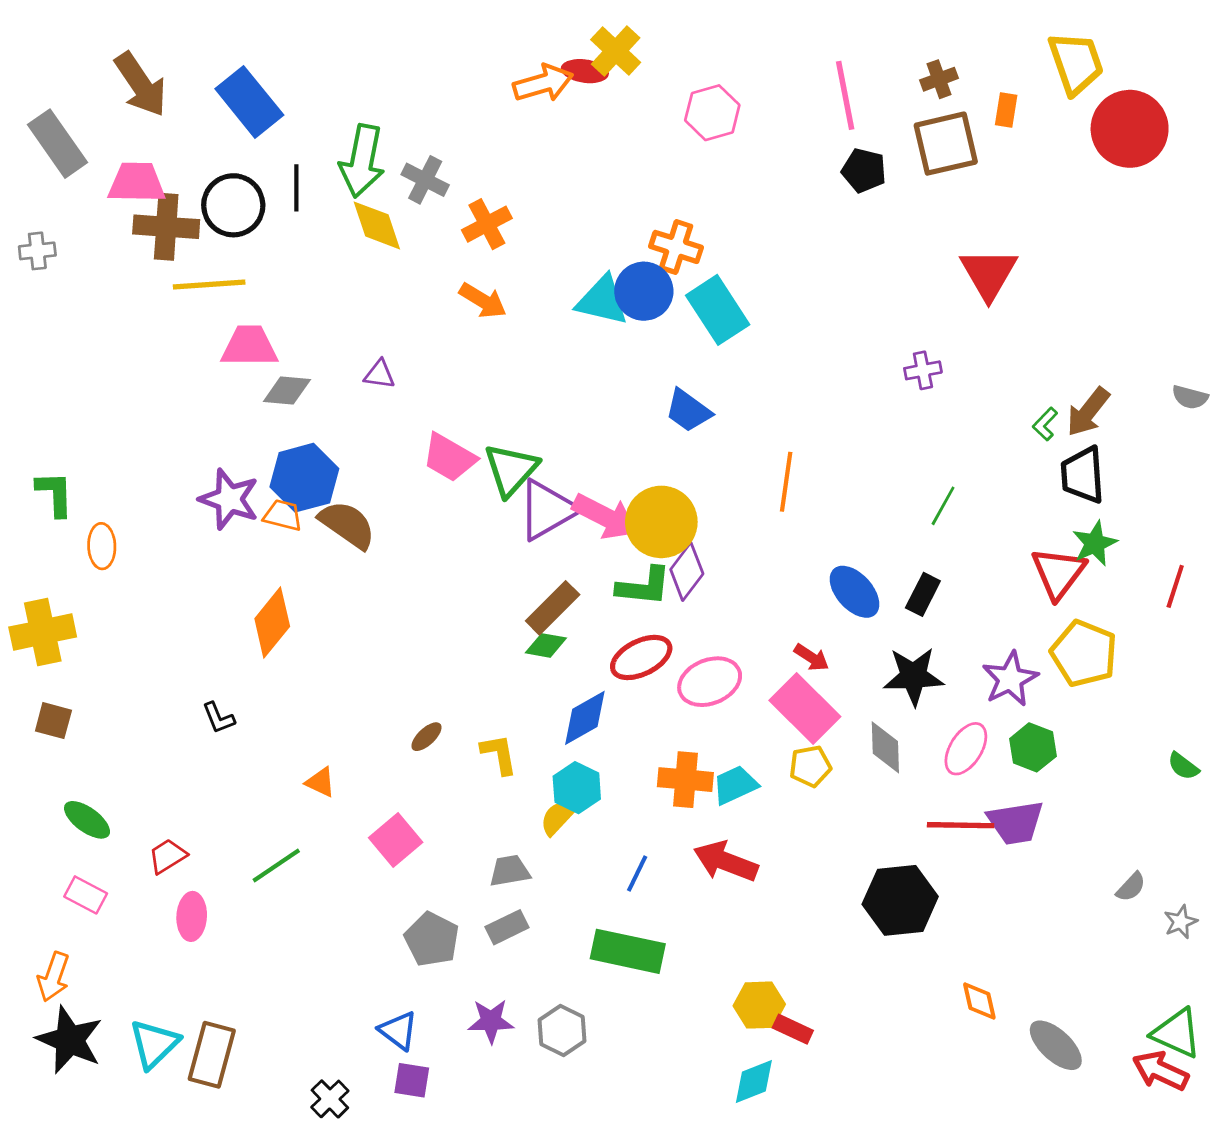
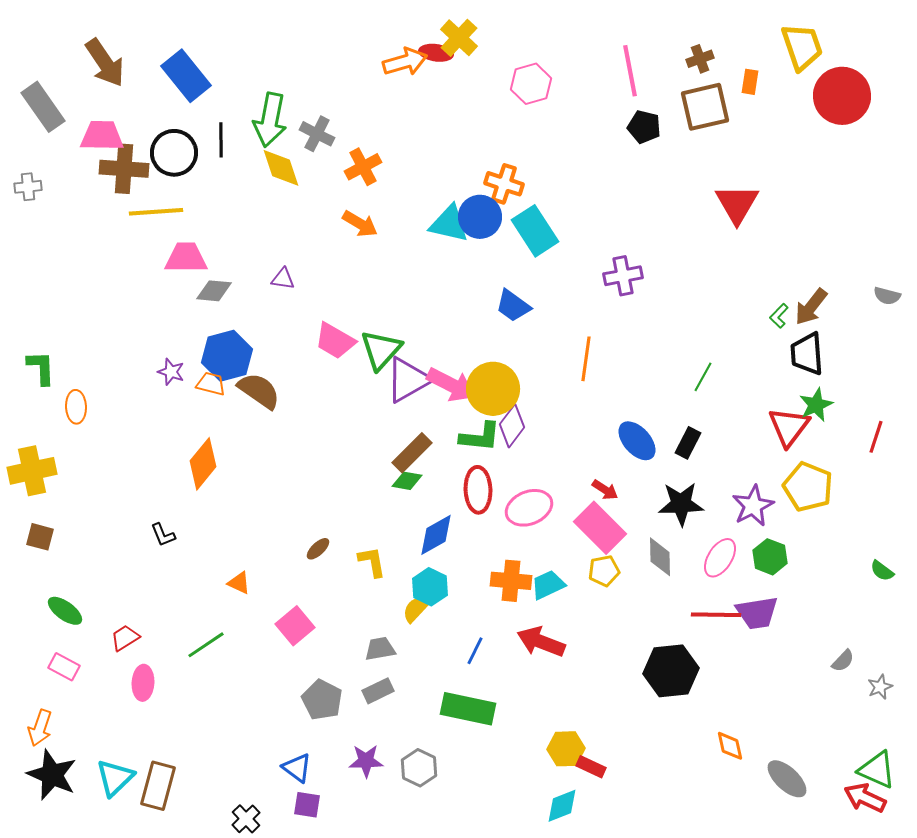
purple cross: (923, 370) -> (623, 276), moved, size x1.4
purple star: (229, 499) -> (171, 372), size x0.6
red ellipse: (641, 657) -> (478, 490), turned -66

